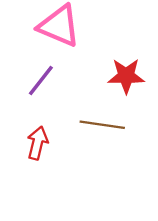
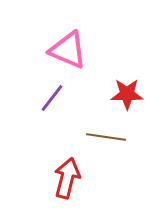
red arrow: (38, 143) -> (67, 178), moved, size x1.4

